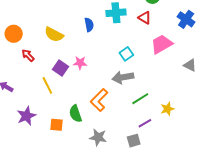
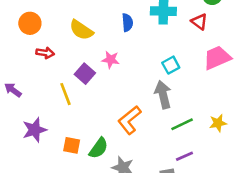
red arrow: (28, 55) -> (45, 53), turned 136
pink star: (80, 63) -> (111, 60), moved
gray arrow: (123, 77) -> (163, 95), turned 80
yellow star: (167, 109) -> (218, 123), moved
green semicircle: (75, 114) -> (99, 148), moved, turned -132

